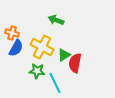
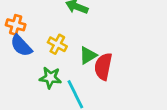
yellow cross: (42, 47) -> (57, 44), size x0.6
blue semicircle: (16, 48) -> (21, 46), turned 108

